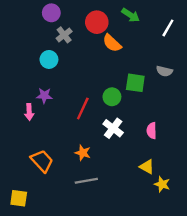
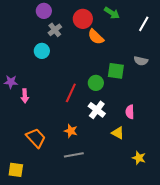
purple star: (44, 96) -> (11, 82), moved
yellow triangle: (147, 167) -> (118, 133), moved

